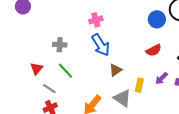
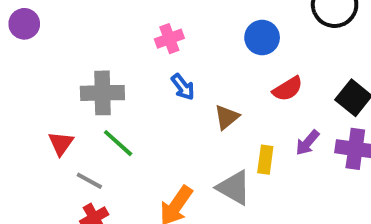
blue circle: (157, 19) -> (262, 38), moved
gray cross: (60, 45) -> (102, 93), size x1.5
blue arrow: (101, 45) -> (183, 87), size x0.6
brown triangle: (116, 70) -> (227, 117), moved

